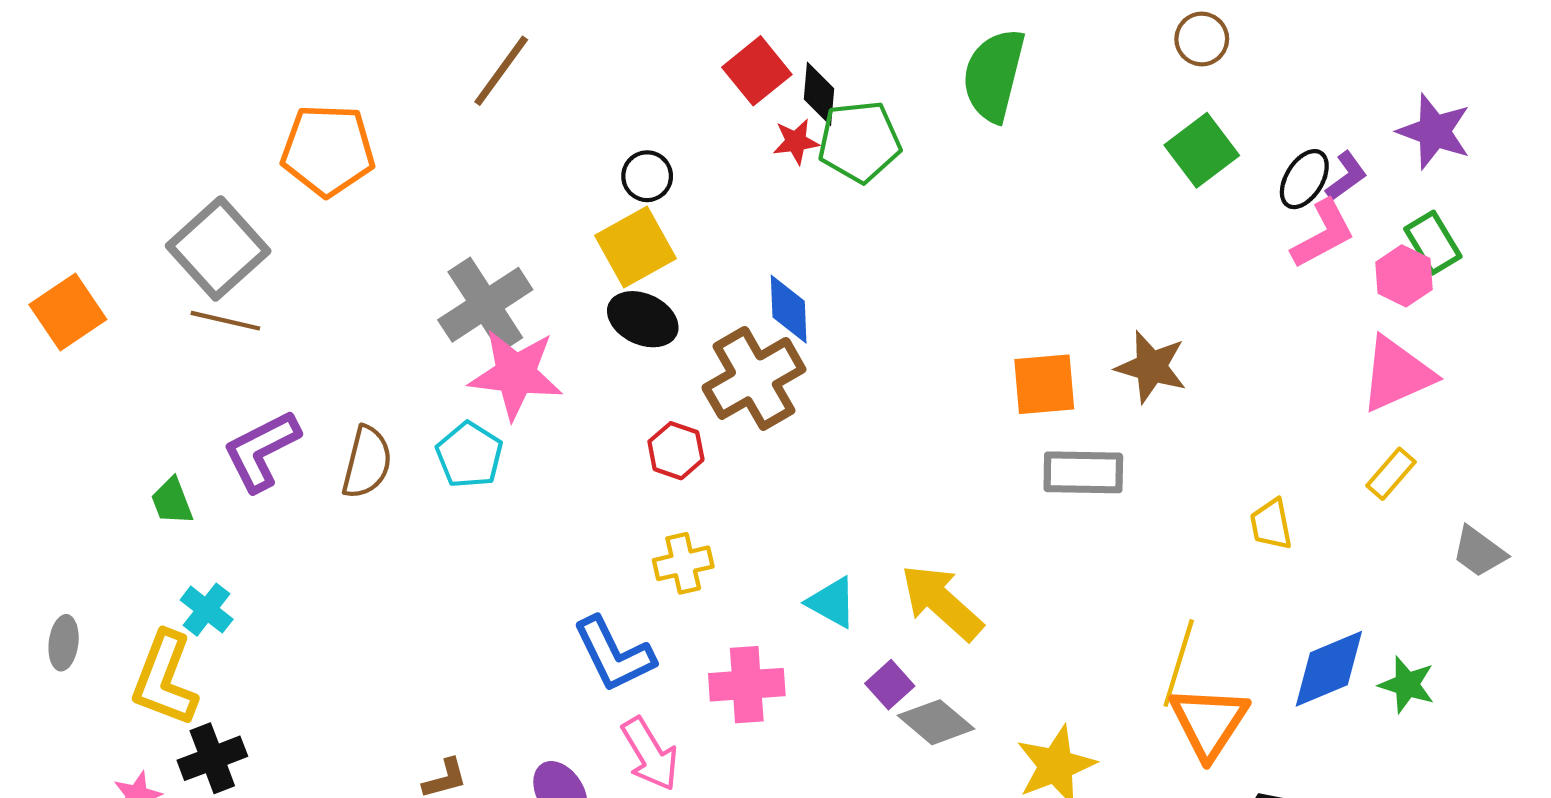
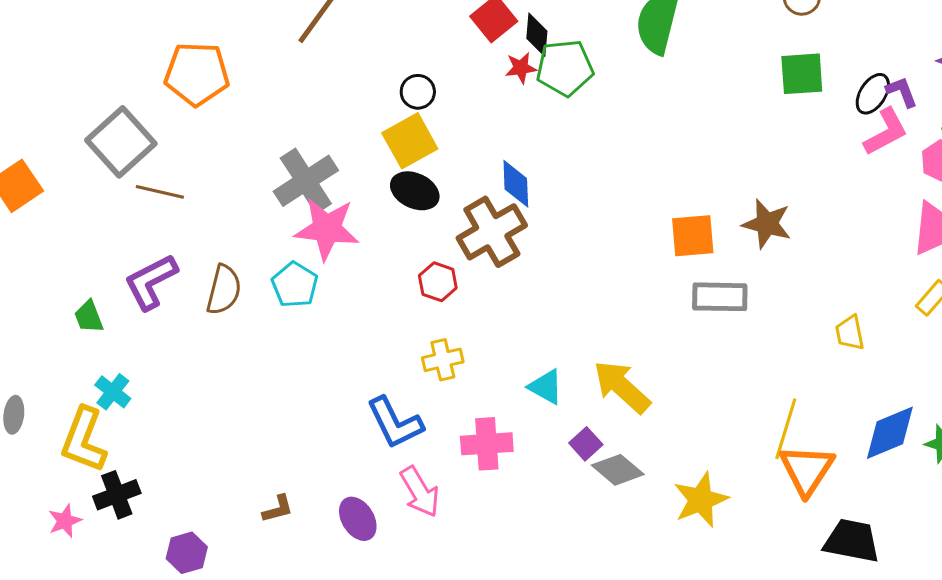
green square: (1202, 150) -> (802, 74), turned 33
purple L-shape: (1346, 176) -> (902, 92), turned -75
brown line: (225, 321) -> (160, 192), moved

